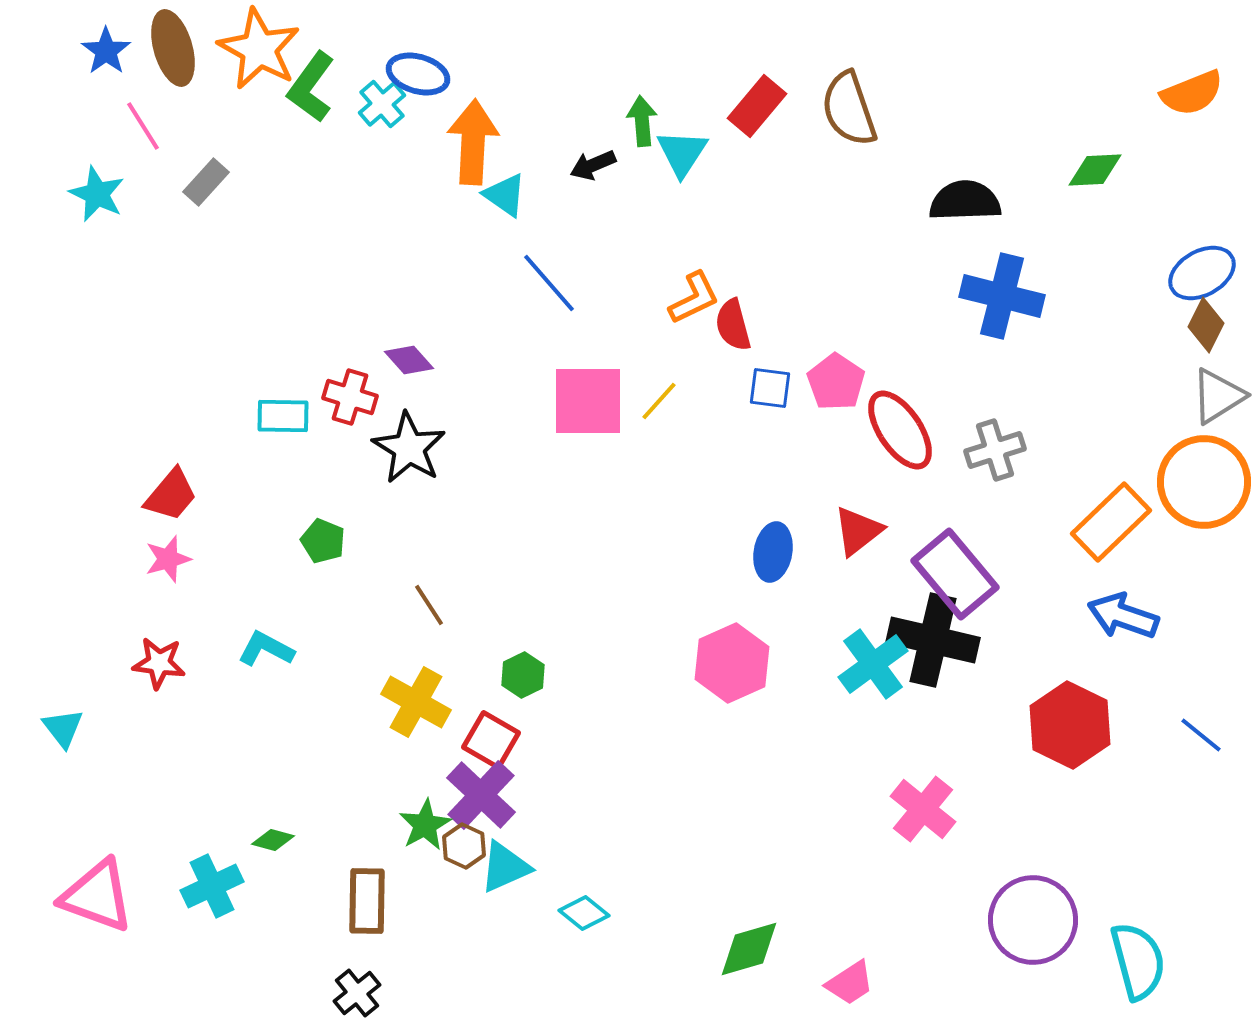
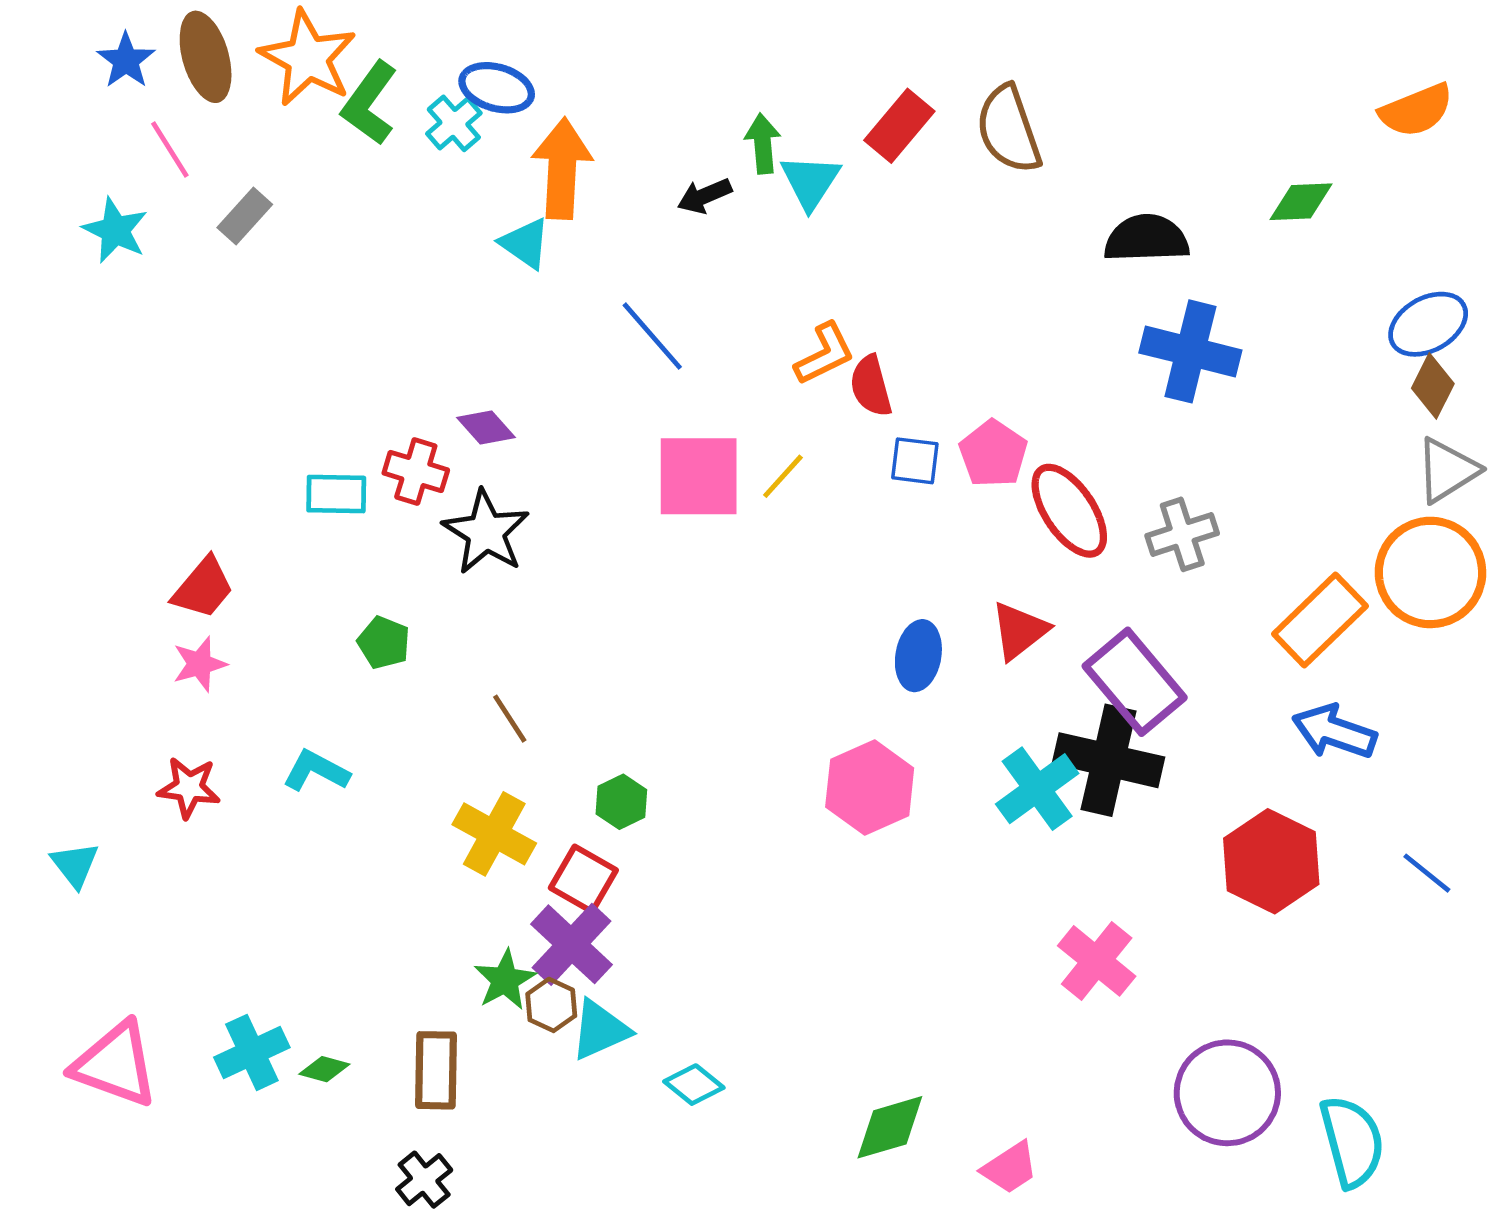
cyan triangle: (505, 195) -> (525, 243), moved
green diamond: (273, 840) -> (324, 1069), moved

